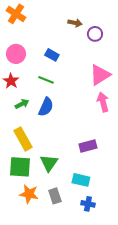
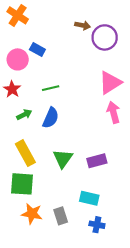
purple circle: (95, 34) -> (105, 37), size x1.5
blue rectangle: (52, 55) -> (37, 50), moved
green line: (46, 80) -> (51, 88), turned -35
green triangle: (49, 163) -> (63, 159), moved

